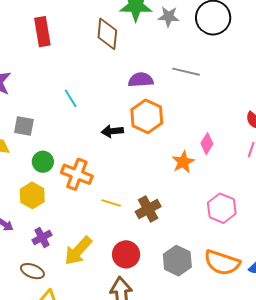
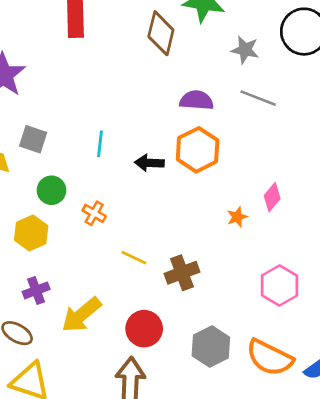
gray star: (169, 17) -> (245, 50), moved
cyan line: (71, 98) -> (100, 144), moved, turned 30
orange star: (183, 162) -> (237, 217), size x0.7
orange cross: (77, 174) -> (94, 213), size x0.6

